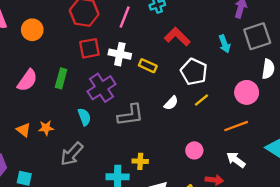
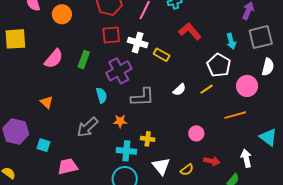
white pentagon: (194, 72) -> (219, 65), moved
orange star: (46, 128) -> (120, 121), moved
white arrow: (236, 160) -> (246, 158), moved, turned 36

